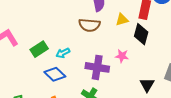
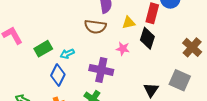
pink star: (122, 56) -> (123, 49), moved
blue diamond: (55, 74) -> (58, 75), turned 70

